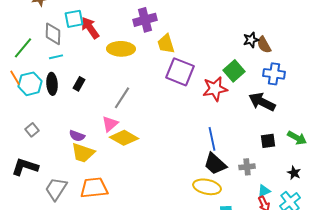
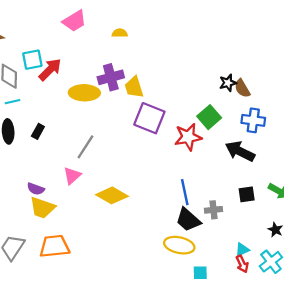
purple cross: (145, 20) -> (111, 77), moved
red arrow: (90, 28) -> (50, 70), turned 80
yellow diamond: (124, 138) -> (112, 195), moved
gray cross: (247, 167) -> (214, 210), moved

